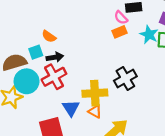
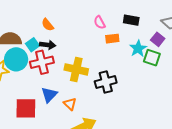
pink semicircle: (121, 18) -> (100, 22), moved
cyan square: (36, 52) -> (32, 45), moved, turned -32
yellow cross: (95, 93) -> (76, 69), moved

